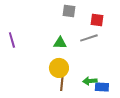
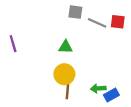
red square: (97, 20) -> (118, 22), moved
gray line: (89, 38) -> (97, 23), moved, turned 42
blue rectangle: (102, 87) -> (111, 95), turned -32

